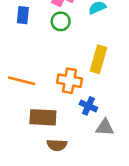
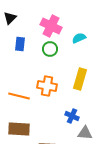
orange cross: (69, 81) -> (47, 86), moved
brown rectangle: (43, 117) -> (19, 129), moved

